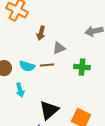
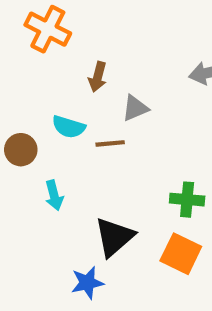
cyan semicircle: (27, 66) -> (69, 127), moved
green cross: (82, 67) -> (187, 200), moved

